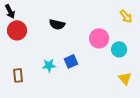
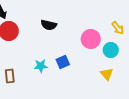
yellow arrow: (126, 16) -> (118, 28), moved
yellow triangle: (125, 78) -> (107, 74), moved

